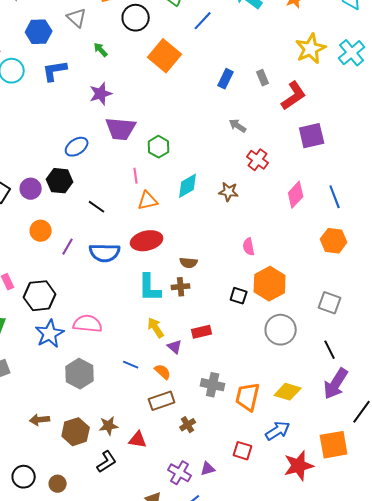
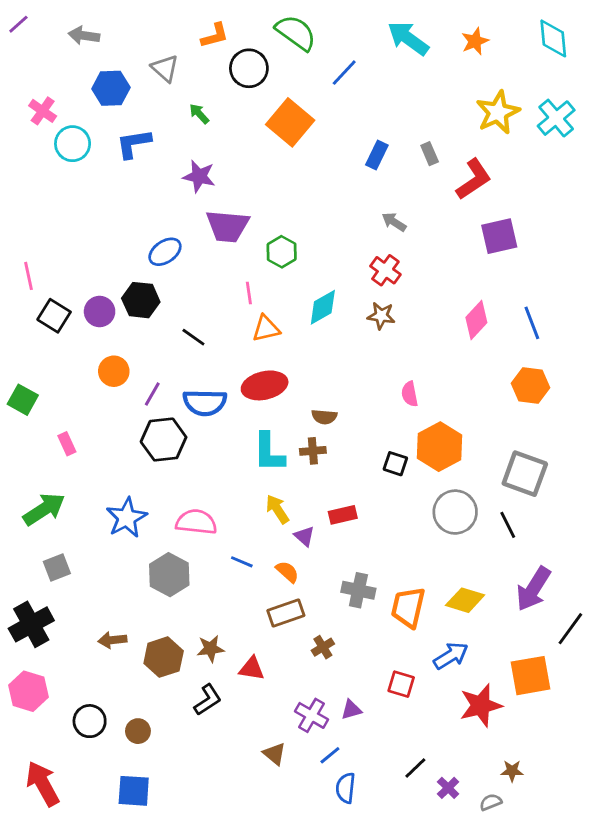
purple star: (101, 94) -> (199, 176), turned 30
red cross: (258, 160) -> (385, 270), moved
black hexagon: (40, 296) -> (164, 439), moved
gray square: (330, 303) -> (525, 474), size x1.4
pink semicircle: (88, 324) -> (196, 522), moved
black line: (330, 350) -> (508, 525), moved

